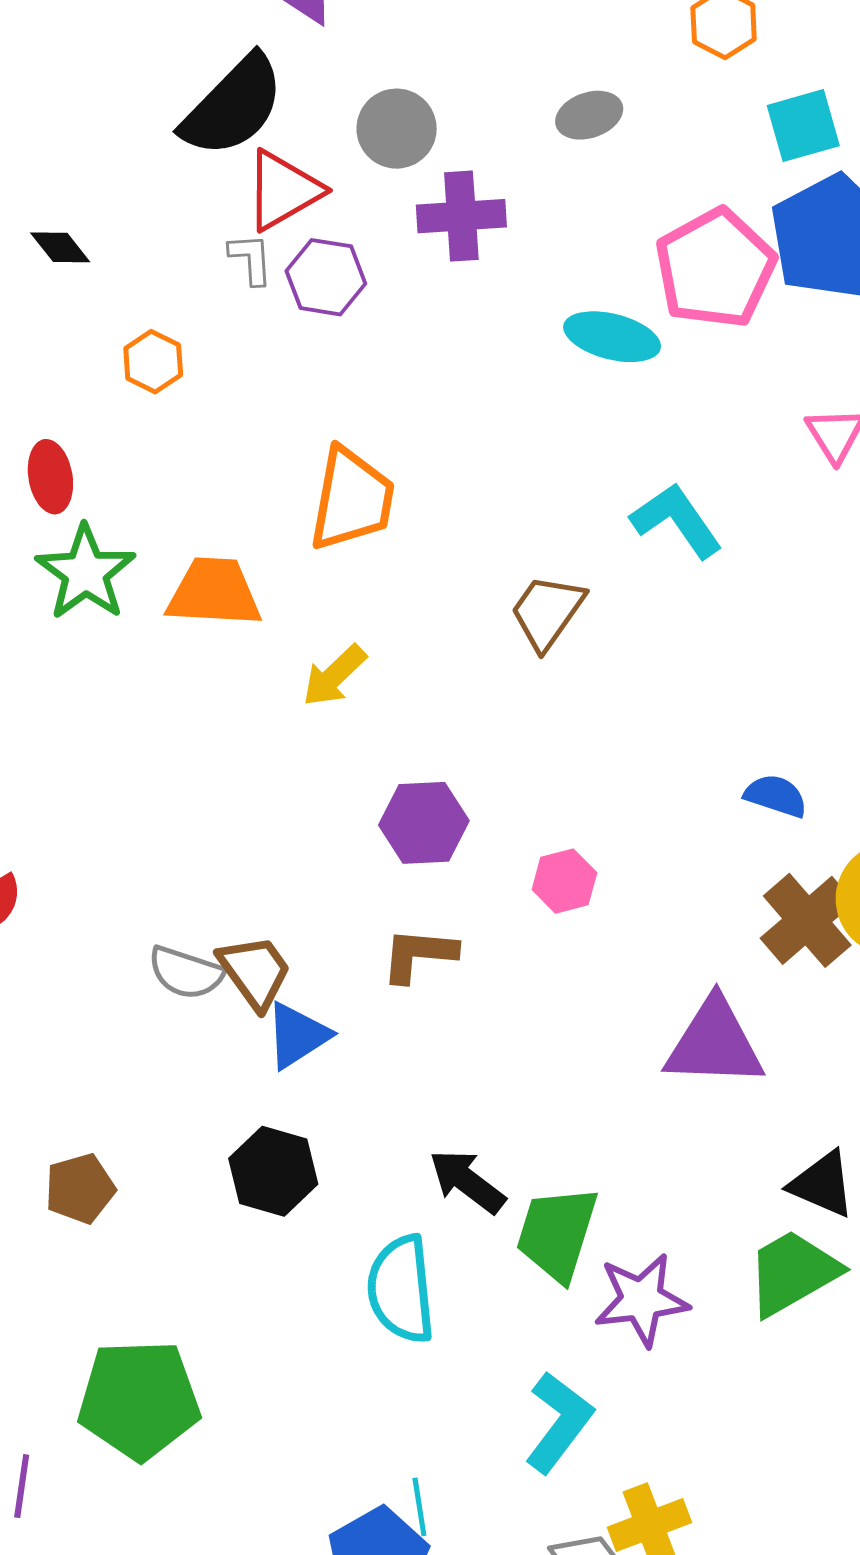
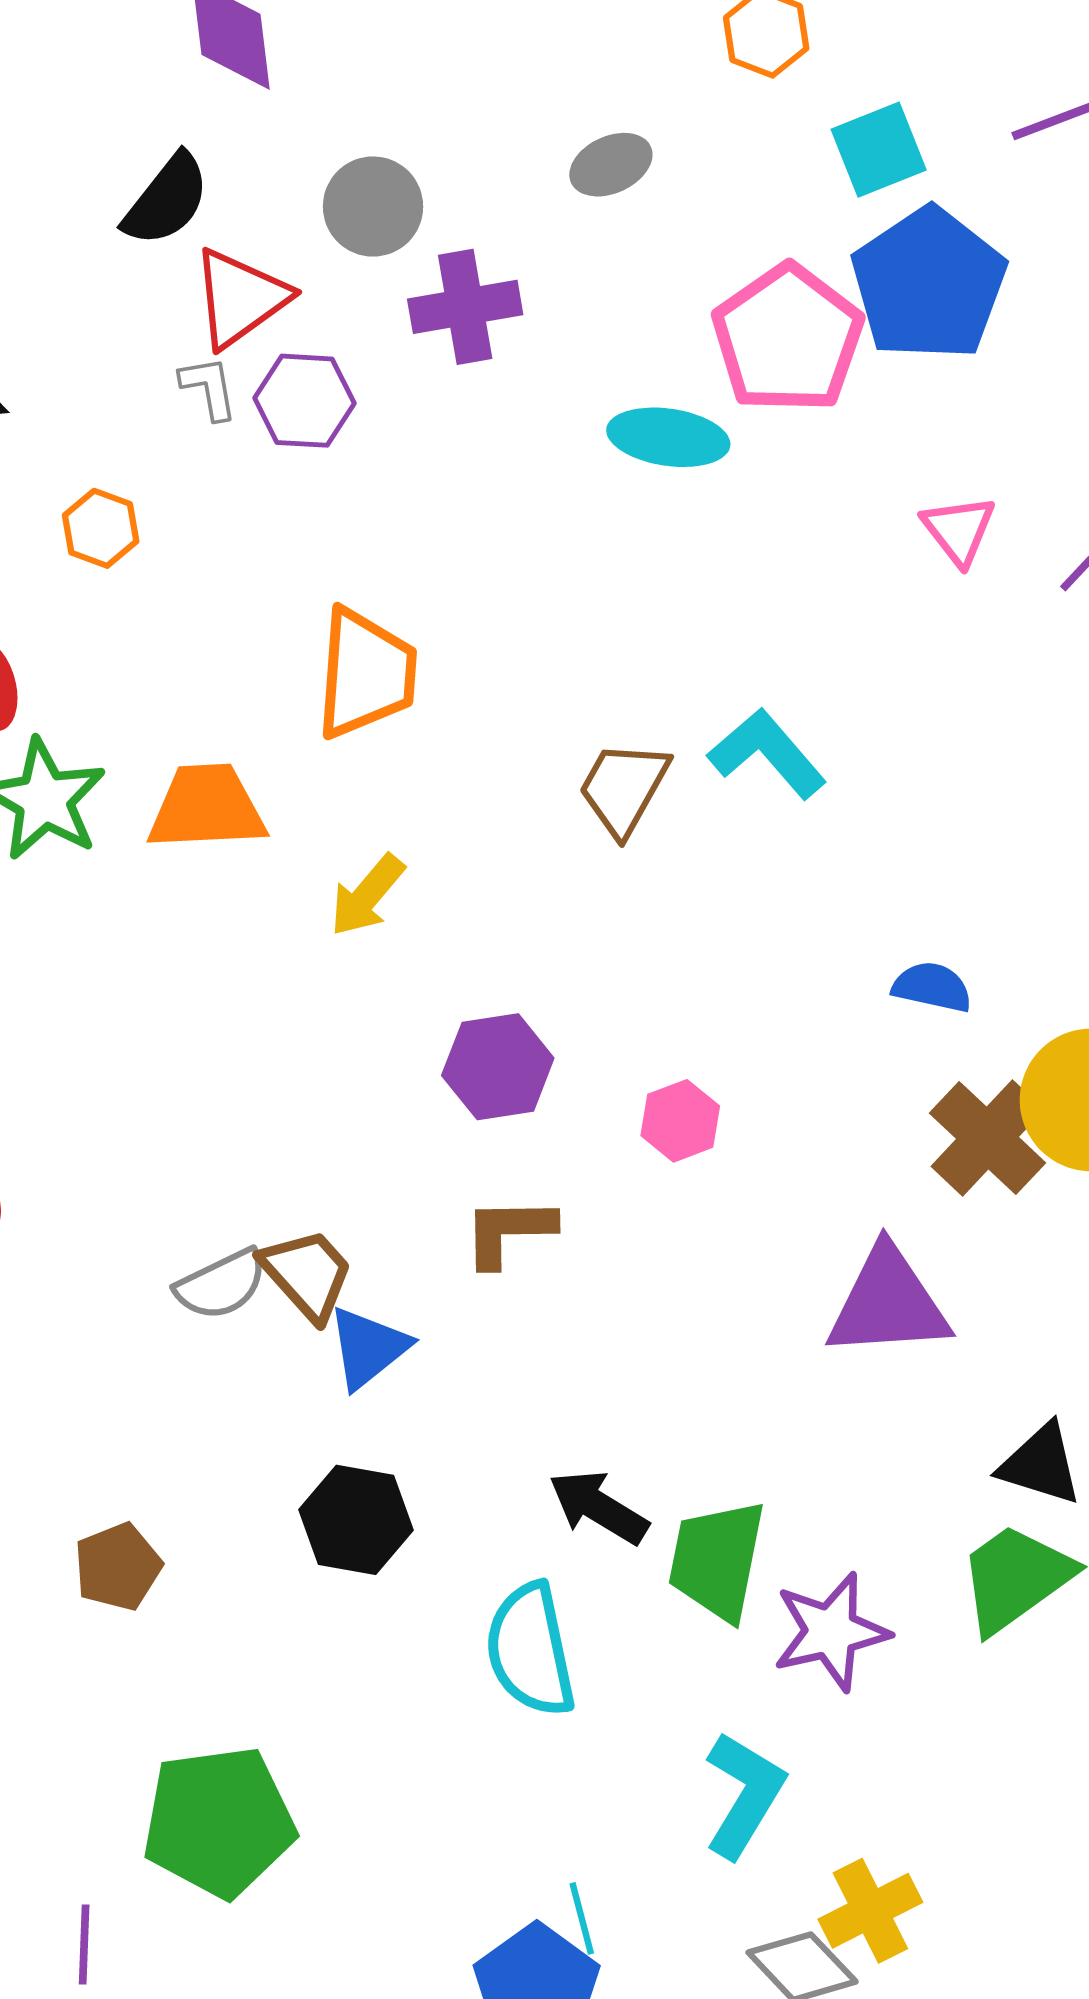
black semicircle: (233, 106) -> (167, 200), size x0.7
cyan L-shape: (677, 520) -> (767, 754), moved
gray semicircle: (186, 973) -> (221, 1284), turned -38

